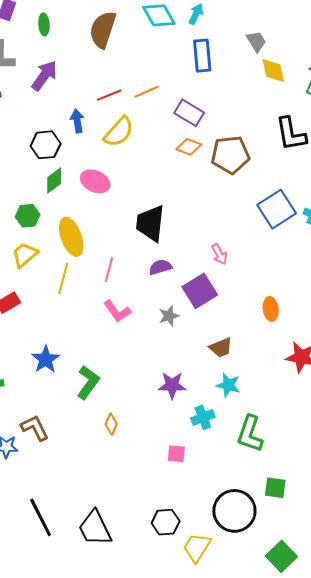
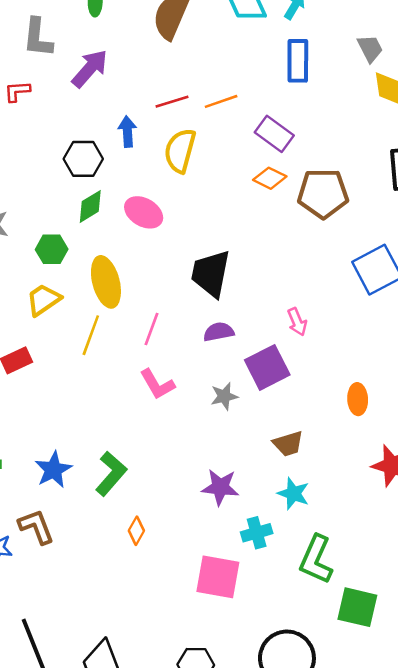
yellow semicircle: (119, 132) -> (180, 151), turned 148
blue star: (46, 359) -> (53, 470), moved
pink square: (176, 454) -> (218, 577), size x1.8
green square: (275, 488) -> (357, 607), moved, size x1.4

